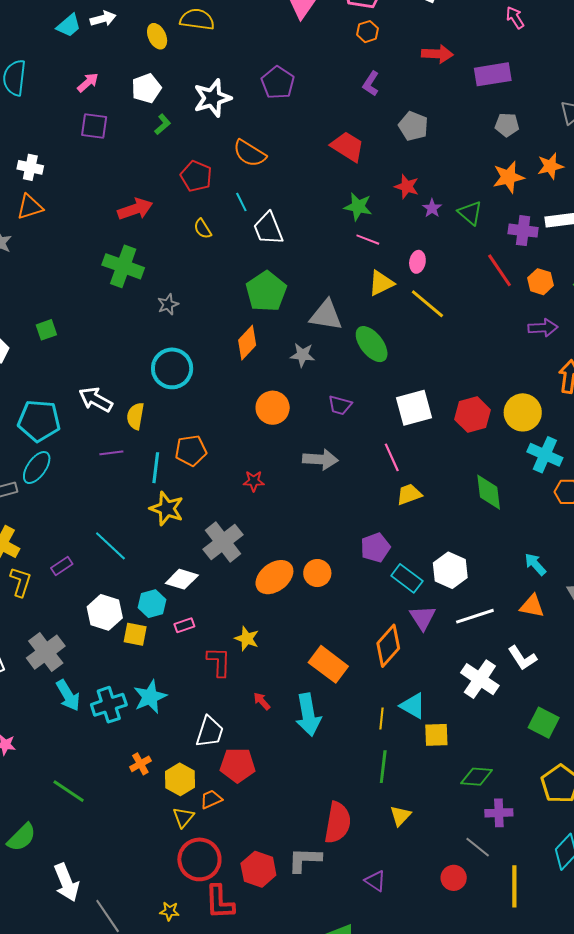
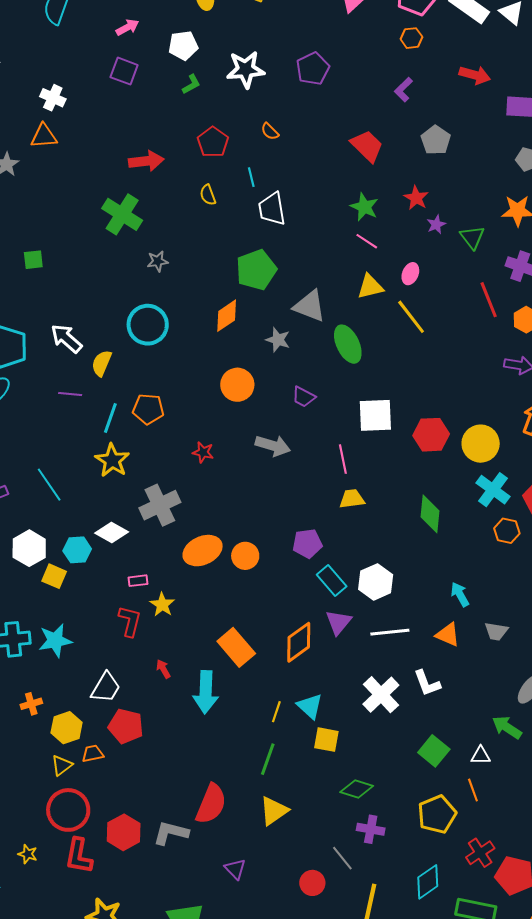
orange semicircle: (249, 153) -> (270, 131), size x0.6
pink rectangle: (184, 625) -> (138, 581), moved
yellow triangle: (400, 816) -> (274, 811), size x1.4

